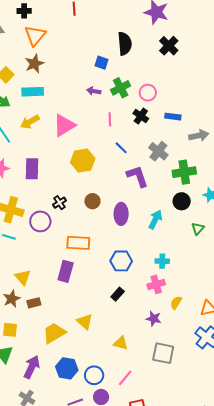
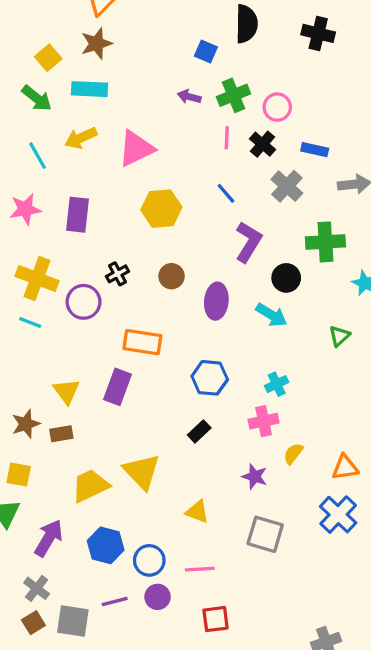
black cross: (169, 46) -> (318, 33), turned -36
pink line: (110, 119) -> (227, 138), moved
gray cross: (158, 151) -> (287, 186), moved
purple L-shape: (137, 176) -> (248, 242), turned 45
black circle: (182, 201) -> (286, 278), moved
cyan arrow: (155, 219) -> (271, 315), turned 90
cyan cross: (162, 261) -> (277, 384), turned -32
yellow triangle: (23, 277) -> (67, 391), moved
yellow triangle: (85, 322) -> (142, 472), size x1.4
pink line: (125, 378) -> (200, 569), turned 42

